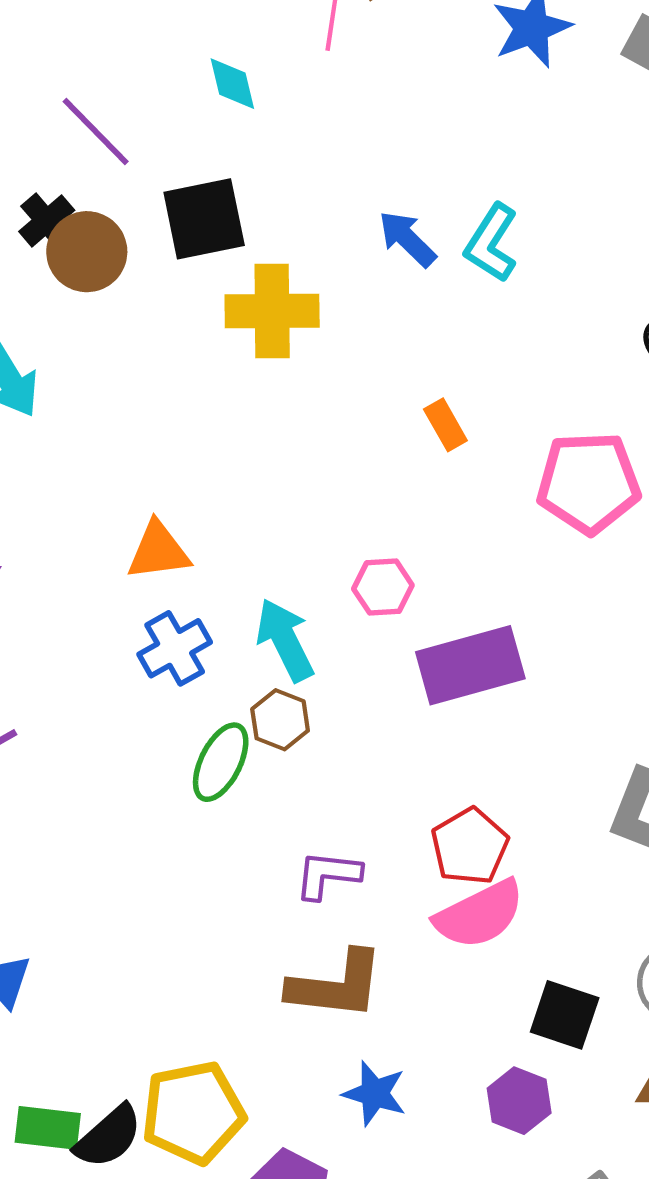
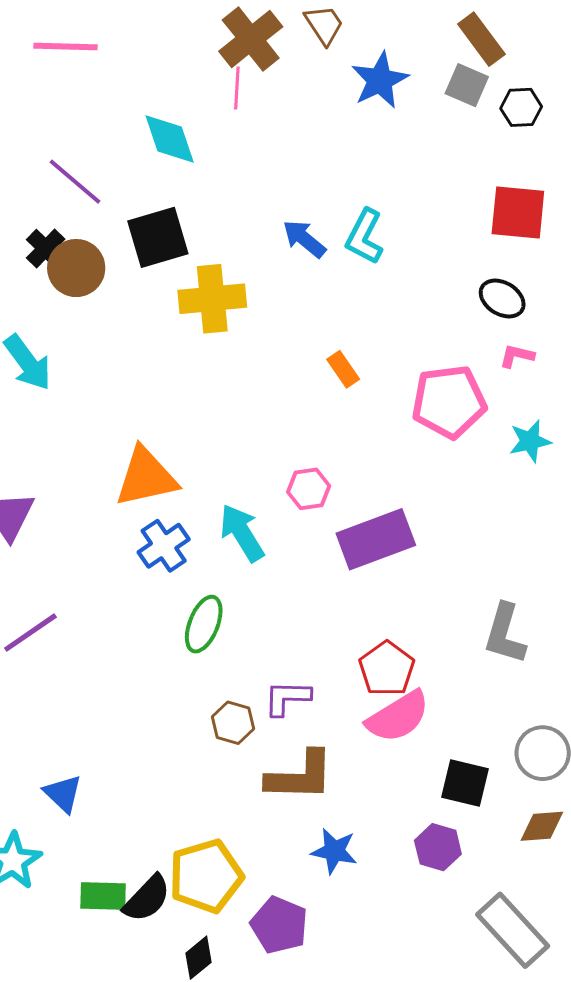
cyan diamond: (232, 84) -> (170, 139), size x1.4
orange triangle: (158, 551) -> (146, 477), size x1.4
brown hexagon: (280, 720) -> (233, 723), moved

